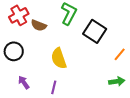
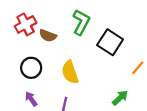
black circle: (14, 51) -> (31, 68), moved
green arrow: (117, 81) -> (120, 98), moved, turned -35

